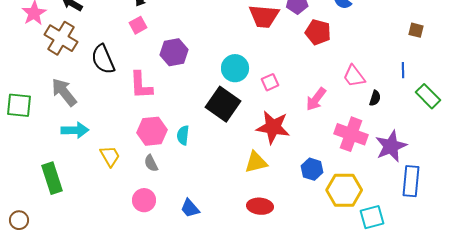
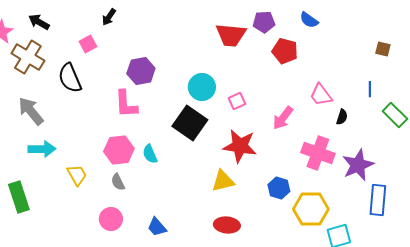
pink square: (138, 25) -> (88, 44), moved
pink L-shape: (141, 85) -> (126, 104), moved
cyan semicircle: (183, 135) -> (150, 154), turned -30

